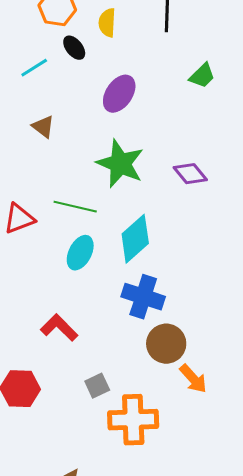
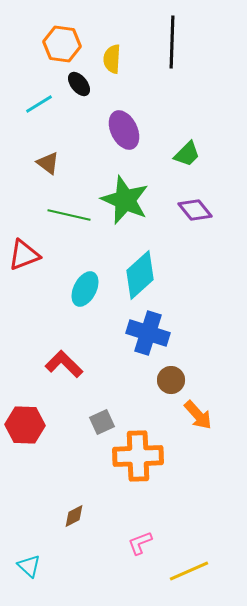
green trapezoid: (202, 76) -> (187, 154), moved
purple ellipse: (119, 94) -> (124, 130), turned -60
green line: (75, 207) -> (69, 215), moved
brown circle: (166, 344) -> (171, 380), size x0.7

